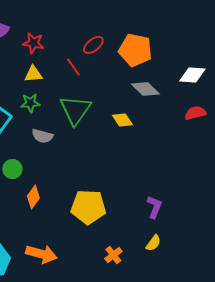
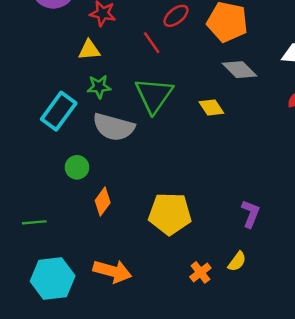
yellow triangle: (33, 74) -> (89, 50), moved
gray semicircle: (42, 136) -> (114, 127), size x1.6
yellow semicircle: (153, 243) -> (237, 261), moved

